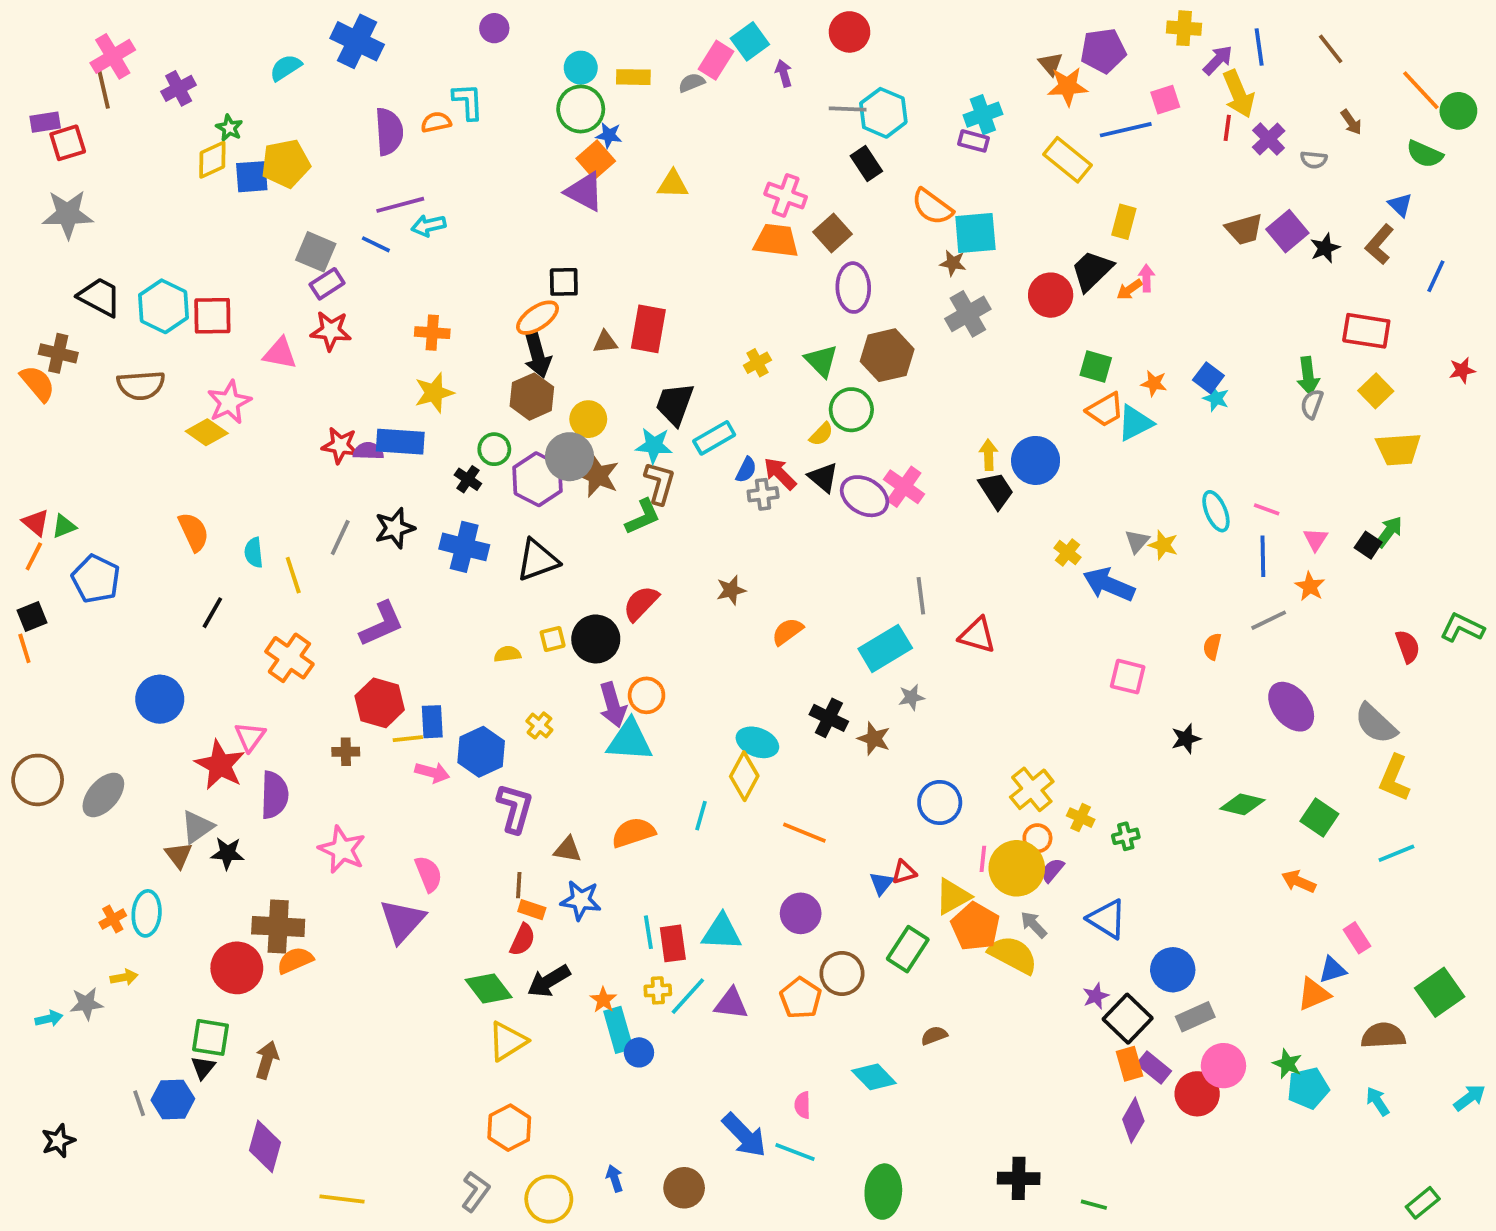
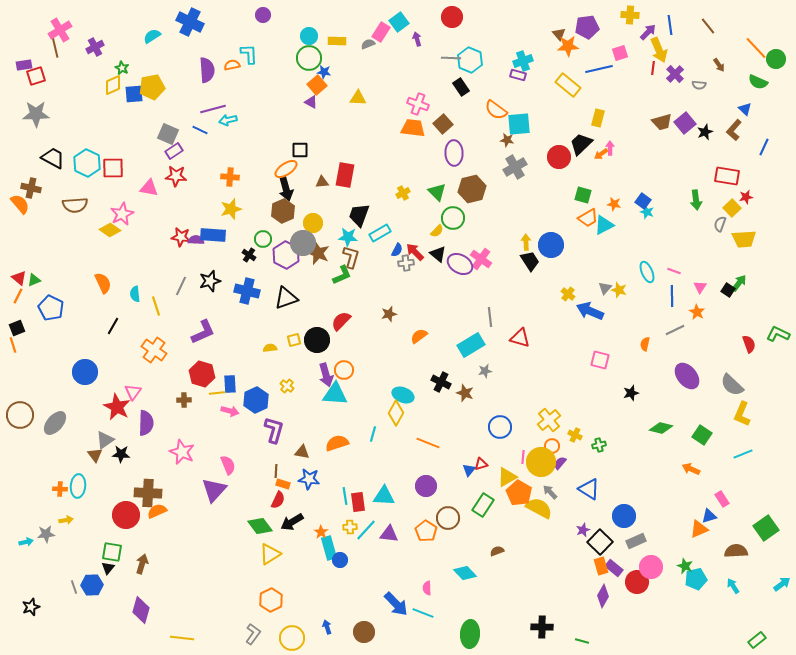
purple triangle: (584, 192) -> (311, 102), size x0.6
red star: (1462, 370) -> (746, 197), moved
gray semicircle: (1312, 404) -> (720, 224), moved
orange cross: (113, 919) -> (60, 489), turned 32

